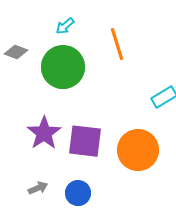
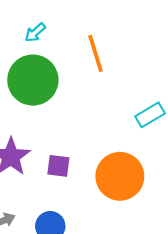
purple square: (85, 141) -> (58, 166), size x0.6

